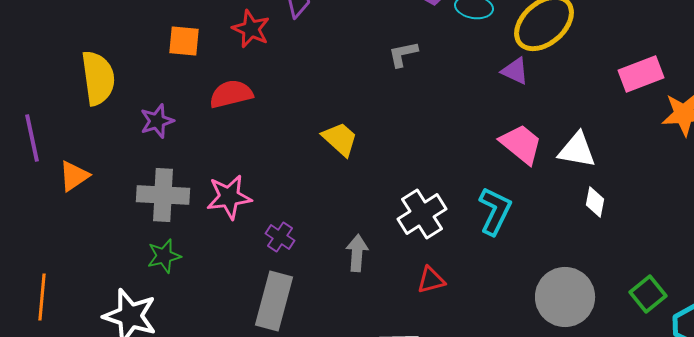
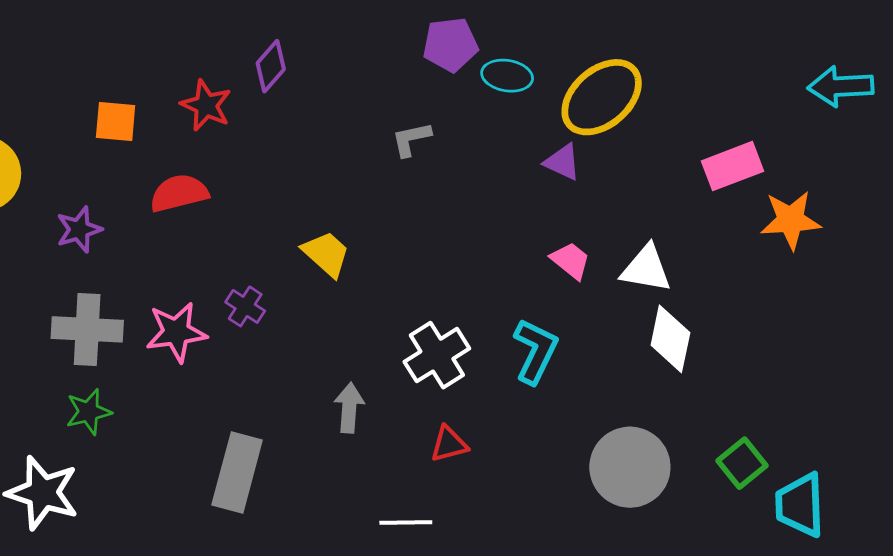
pink trapezoid: (521, 144) -> (571, 261), size x0.7
white diamond: (595, 202) -> (670, 339), size x1.6
purple cross: (280, 237) -> (245, 306), moved

